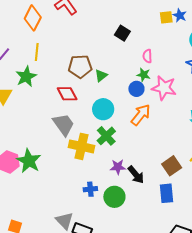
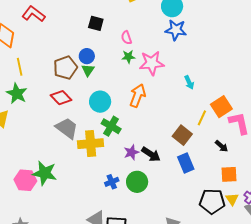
blue circle: (136, 89) -> (87, 56), moved

